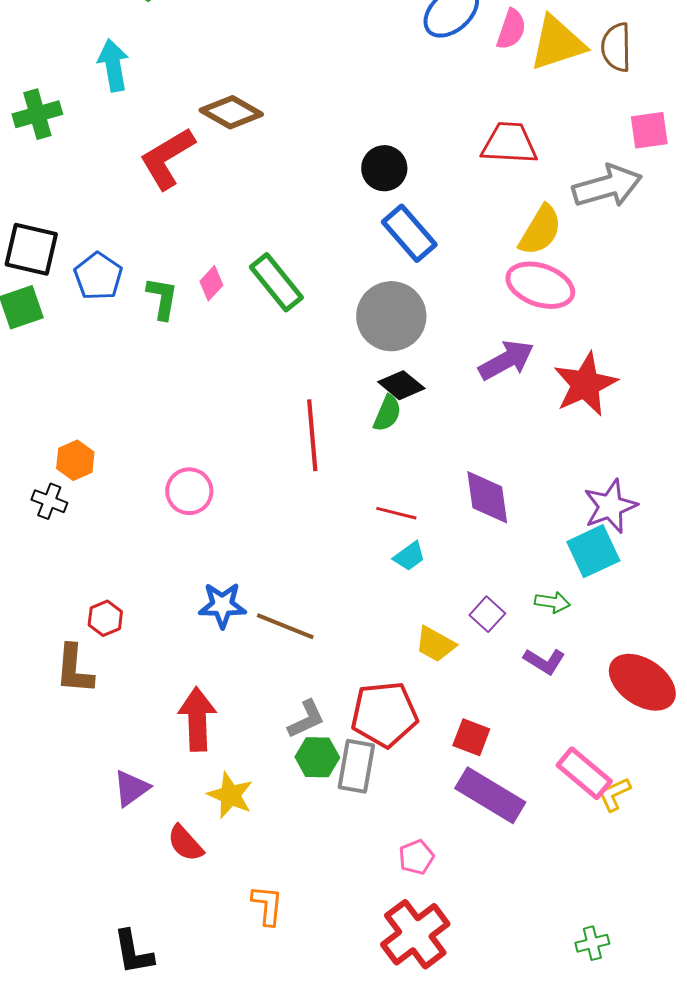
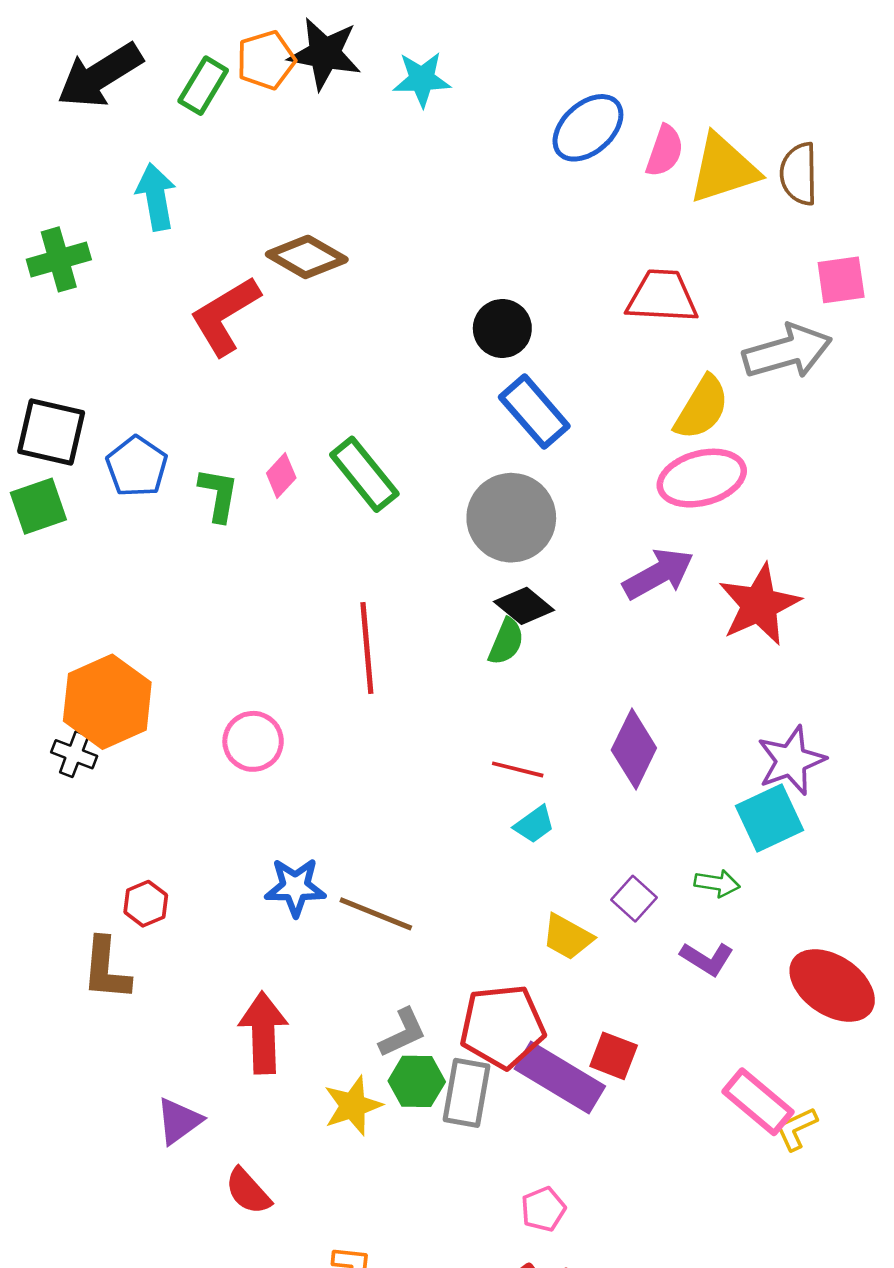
pink ellipse: (540, 285) -> (702, 478), turned -34
red line: (312, 435) -> (367, 648), moved
orange hexagon: (75, 460) -> (107, 702), size x1.8
purple diamond: (487, 497) -> (634, 749), turned 34
yellow star: (230, 795) -> (353, 1106), moved, turned 30
purple rectangle: (490, 795) -> (560, 1078), moved

